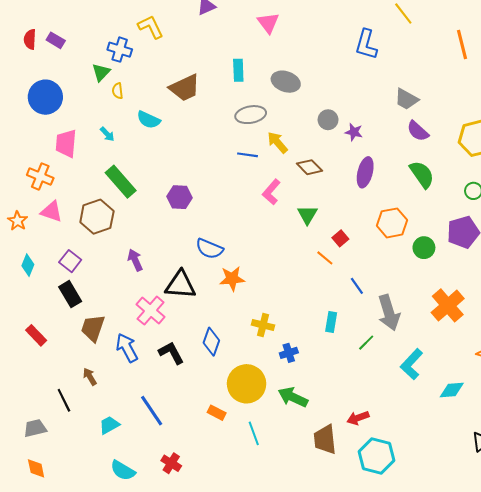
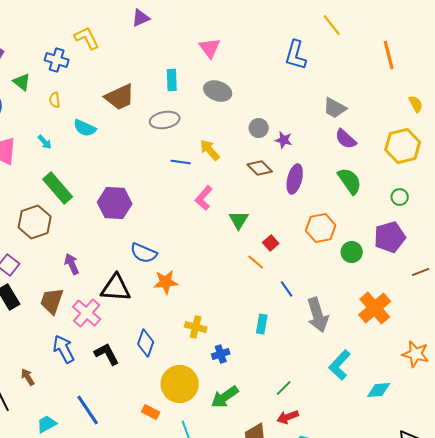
pink triangle: (268, 23) -> (210, 48), moved
green triangle: (101, 72) -> (22, 82), moved, turned -36
gray ellipse: (251, 115) -> (165, 120), moved
brown diamond: (309, 167) -> (260, 168), moved
purple hexagon: (179, 197) -> (115, 203), size x1.4
brown trapezoid: (93, 328) -> (52, 301), moved
green line: (366, 343) -> (284, 388), moved
green arrow: (293, 397) -> (225, 397), turned -60

